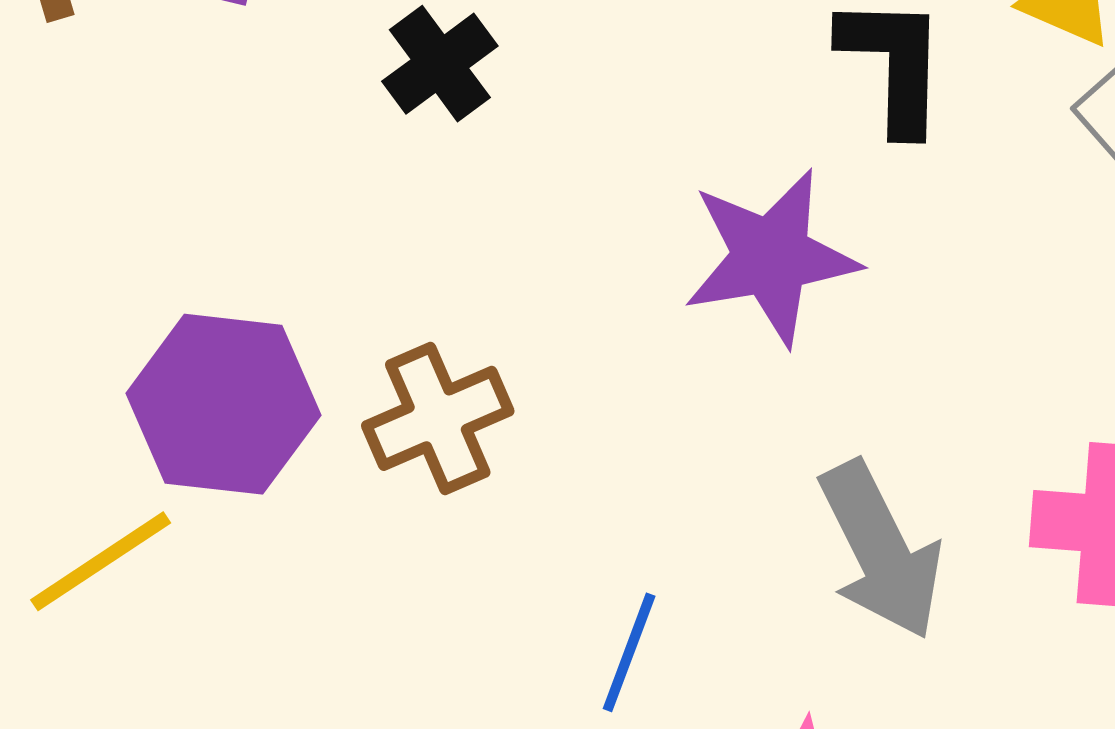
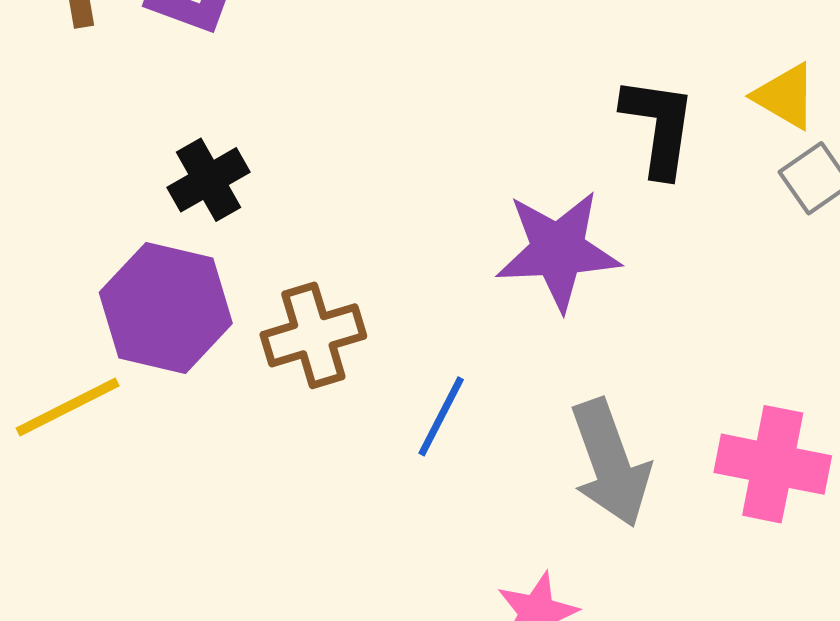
black cross: (440, 64) -> (208, 180), moved
blue line: (629, 652) -> (441, 416), moved

